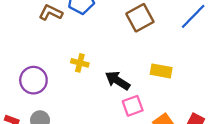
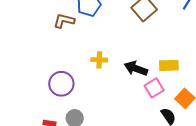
yellow rectangle: (161, 71) -> (169, 65), moved

